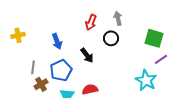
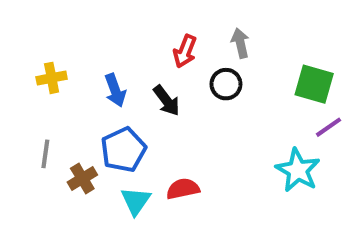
yellow cross: (18, 35) -> (52, 78), moved
black arrow: (87, 55) -> (166, 101), moved
gray line: (33, 67) -> (45, 154), moved

